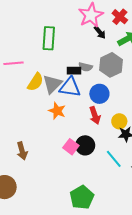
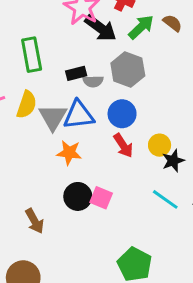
black arrow: (100, 32) -> (101, 28), size x1.6
black rectangle: (74, 71) -> (76, 73), moved
yellow semicircle: (35, 82) -> (27, 105), moved
black circle: (85, 145) -> (78, 196), moved

